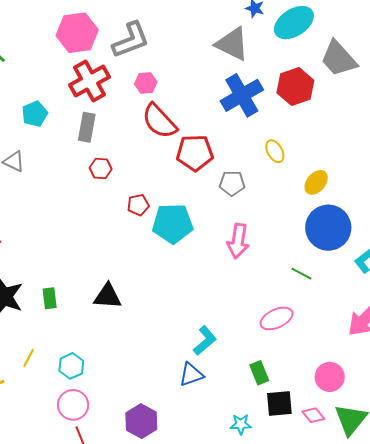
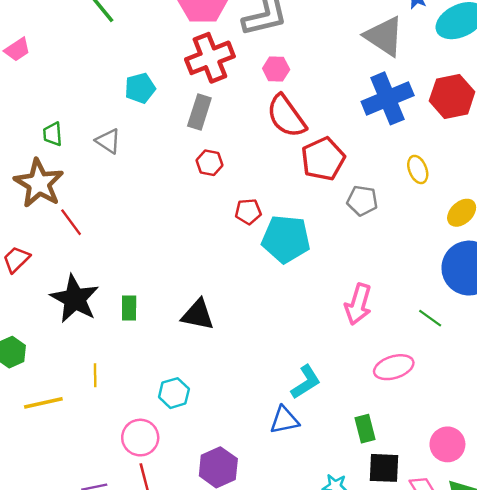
red pentagon: (195, 153) -> (323, 159), turned -30
pink arrow: (238, 241) -> (358, 304), moved
yellow line: (29, 358) -> (95, 375), turned -36
cyan hexagon: (71, 366) -> (174, 393), moved

